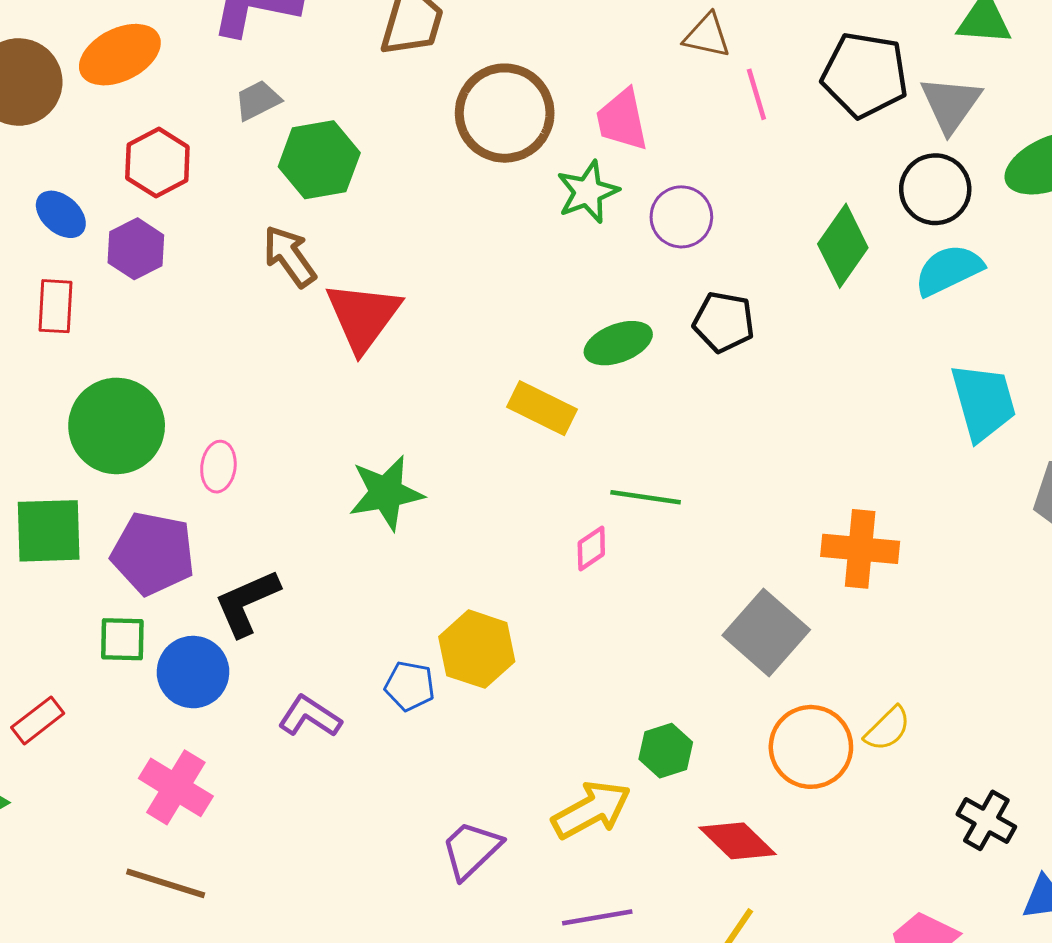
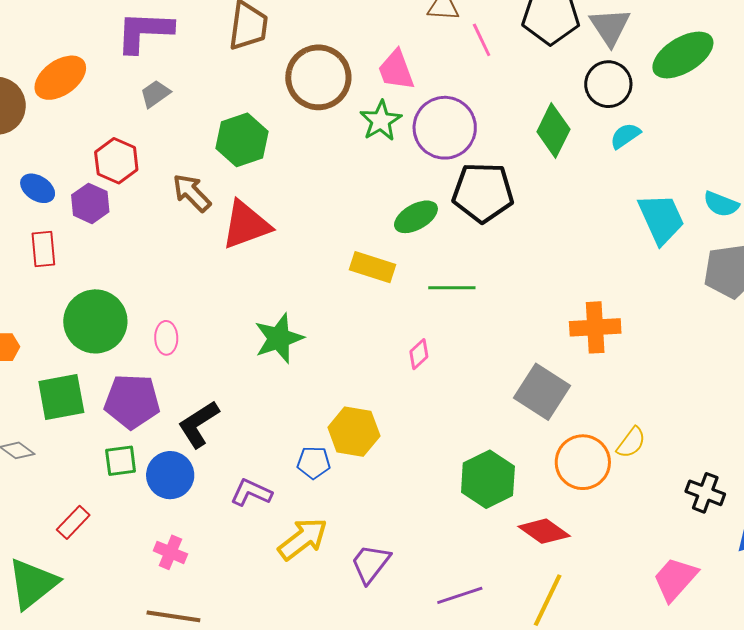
green hexagon: (319, 160) -> (242, 140), moved
red hexagon: (157, 163) -> (116, 161), moved
purple circle: (681, 217) -> (445, 128), size x1.5
cyan semicircle: (949, 270) -> (625, 136), size x0.7
red triangle: (363, 316) -> (246, 225), turned 42
black pentagon: (724, 322) -> (483, 192), size x1.5
green line: (646, 497) -> (452, 288), moved
green hexagon: (666, 751) -> (488, 479), size x1.6
pink cross: (176, 787) -> (170, 552), size x0.7
yellow arrow: (591, 810) -> (303, 539), moved

